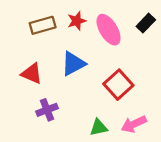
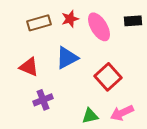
black rectangle: (146, 23) -> (133, 21), turned 42

